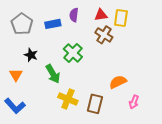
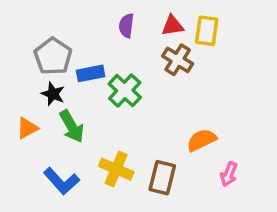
gray pentagon: (22, 24) -> (53, 56), moved
blue rectangle: (53, 24) -> (91, 73), moved
green arrow: (53, 74) -> (72, 126), moved
orange triangle: (16, 75) -> (27, 128), turned 32
blue L-shape: (15, 106) -> (61, 181), moved

